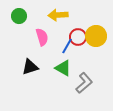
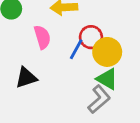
yellow circle: (96, 36) -> (107, 52), moved
green triangle: (63, 68) -> (107, 79), moved

